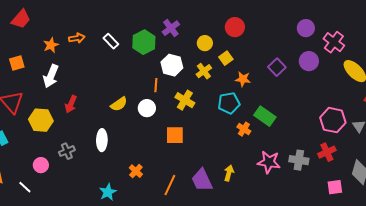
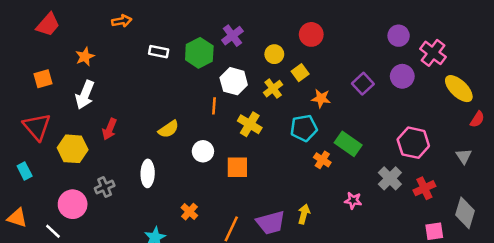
orange arrow: (77, 38) -> (122, 21), moved
white rectangle: (111, 41) -> (159, 52), turned -35
white circle: (147, 108) -> (203, 151), moved
pink hexagon: (333, 120) -> (413, 143), moved
gray cross: (299, 160) -> (390, 178), moved, turned 36
pink star: (269, 162) -> (353, 201), size x0.6
pink circle: (41, 165) -> (73, 204), size x1.5
purple trapezoid: (202, 180) -> (271, 223), turned -80

